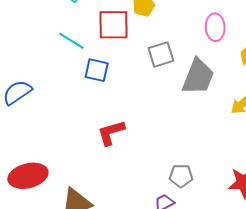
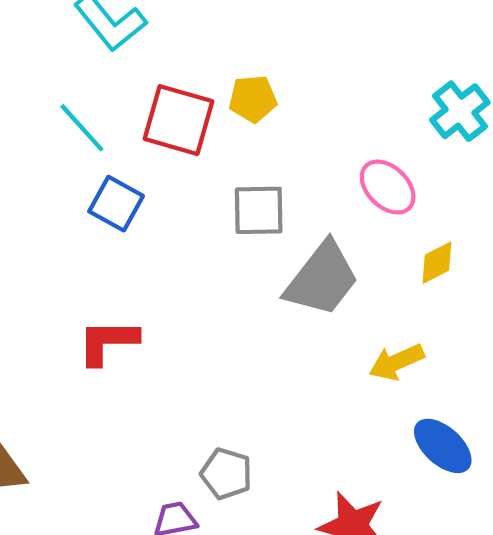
pink ellipse: (215, 27) -> (388, 187), turned -60

